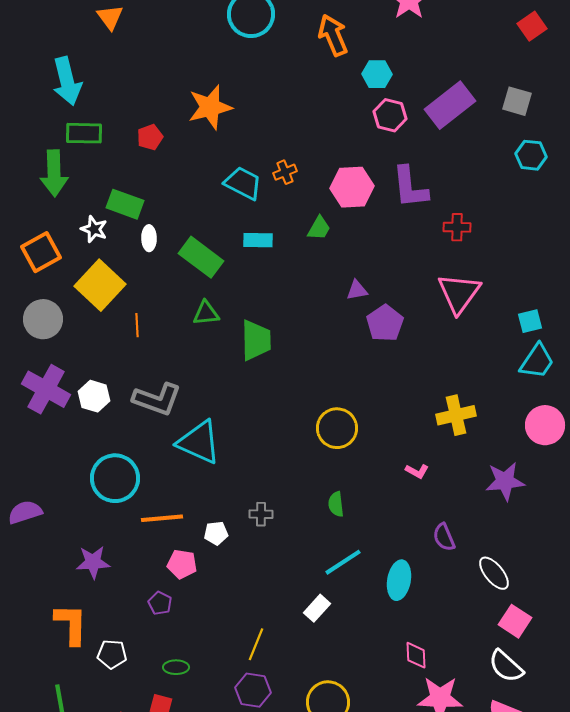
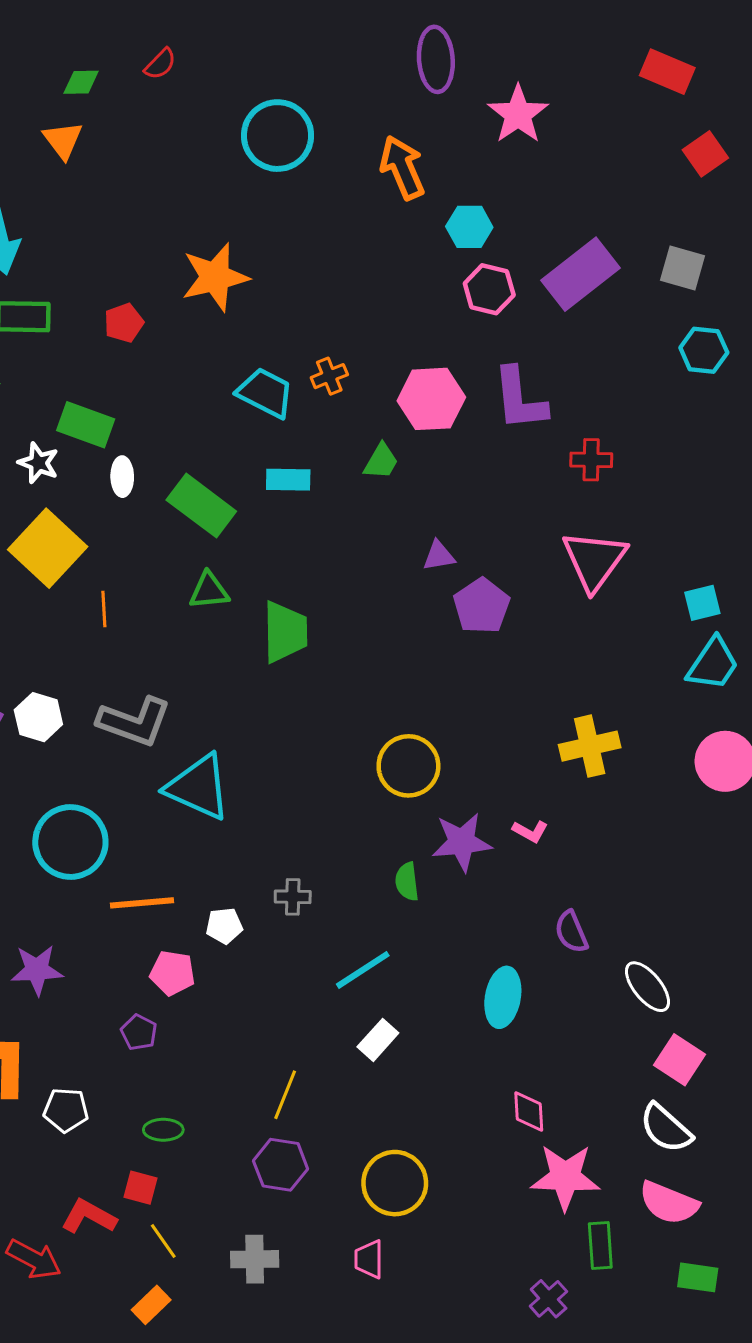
purple star: (505, 481) -> (462, 842), moved
cyan line: (343, 562) -> (363, 970), moved

